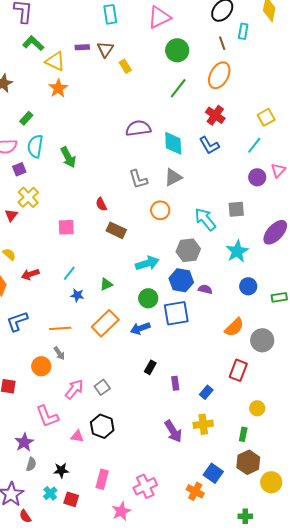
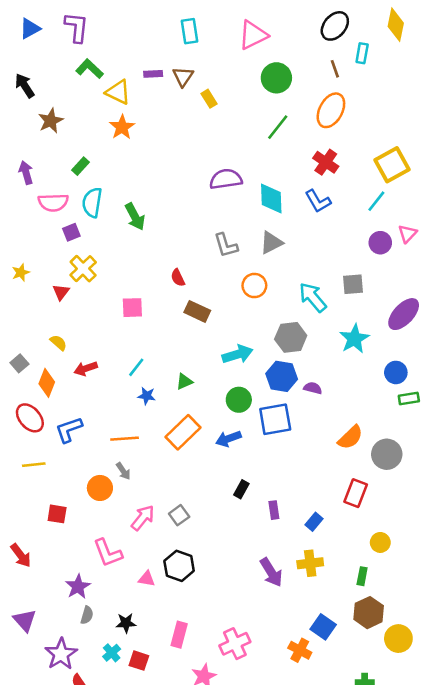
yellow square: (266, 117) -> (392, 165), size x1.5
blue circle: (248, 286) -> (396, 372), moved

